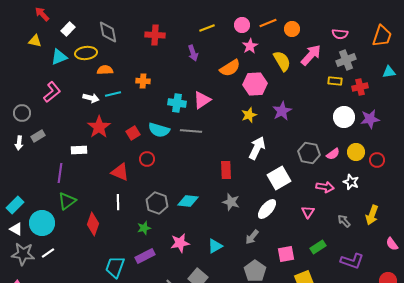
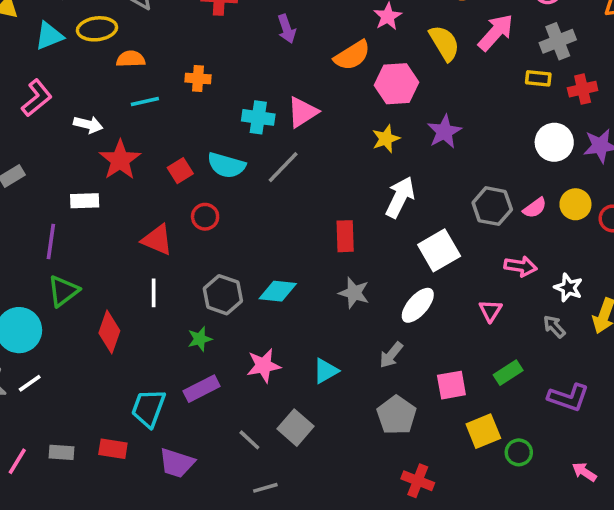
white arrow: (91, 98) -> (88, 125), moved
gray line: (191, 131) -> (283, 167), turned -50
white star: (351, 182) -> (568, 288), moved

